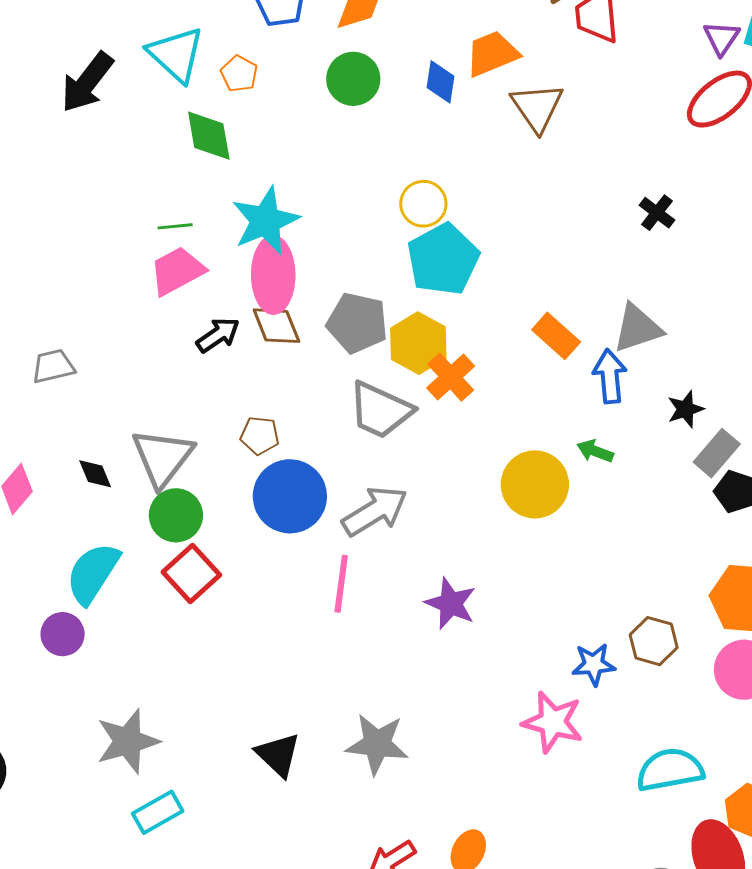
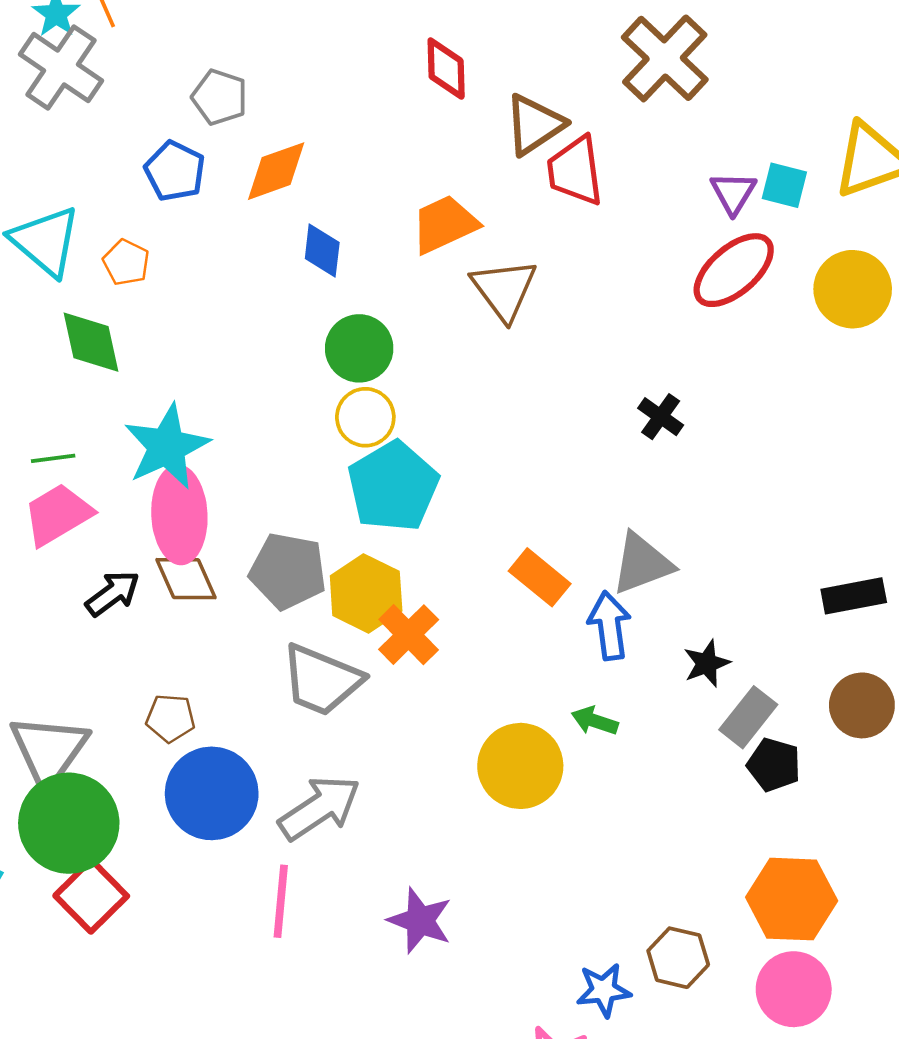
green circle: (353, 79) -> (359, 348), moved
blue diamond: (441, 82) -> (322, 251), moved
green circle: (176, 515) -> (69, 823), size x1.5

